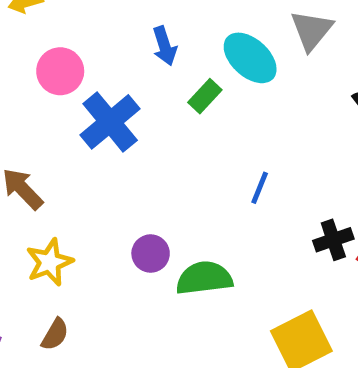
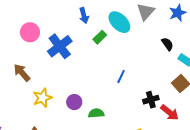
pink circle: (60, 71) -> (30, 32), moved
yellow star: (49, 262) -> (42, 98), moved
green semicircle: (204, 278) -> (96, 113), size x0.7

